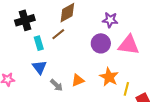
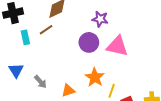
blue triangle: (39, 67) -> (16, 70), moved
orange triangle: (78, 80) -> (68, 90), moved

